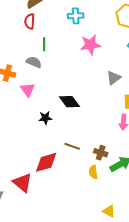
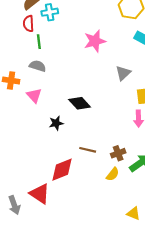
cyan cross: (76, 16) -> (50, 12), moved
green line: (44, 44) -> (39, 42), moved
brown cross: (101, 153) -> (118, 153), turned -32
yellow semicircle: (93, 172) -> (113, 174), turned -128

